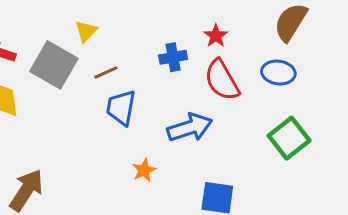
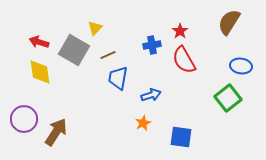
blue ellipse: (278, 73) -> (241, 66), moved
blue arrow: (190, 127) -> (151, 95), moved, size x0.7
orange star: (144, 170) -> (143, 123), moved

